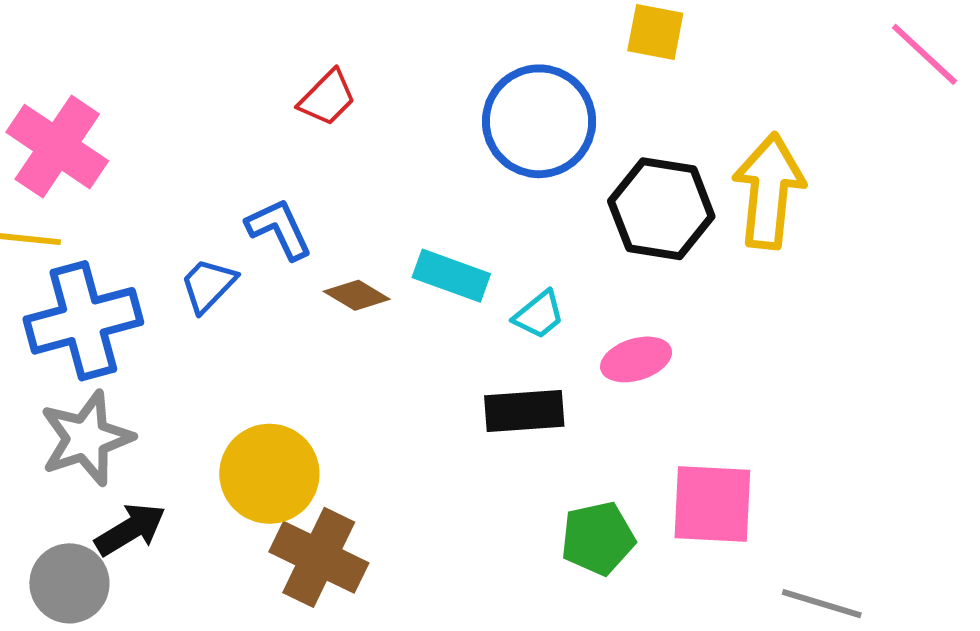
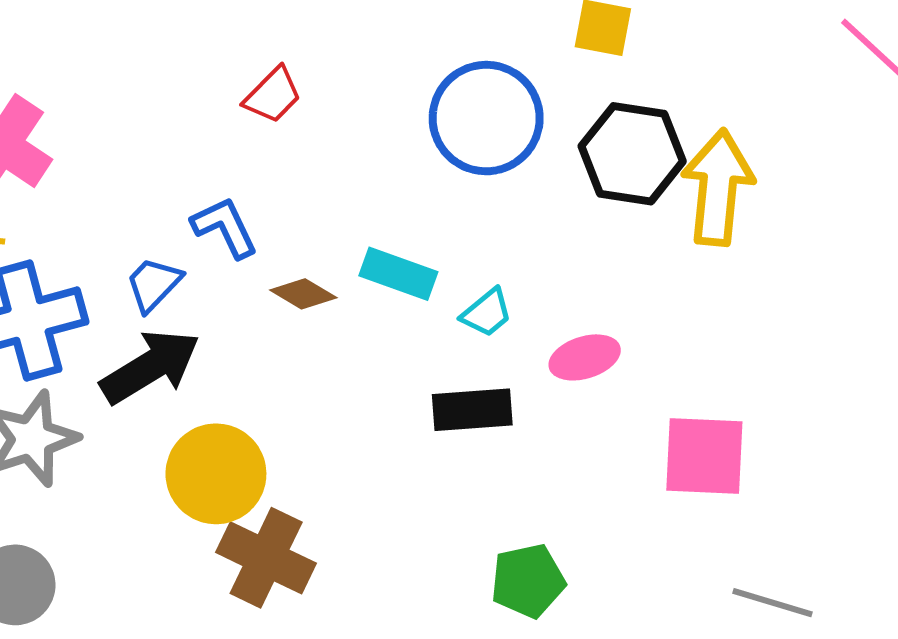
black hexagon: (661, 209) -> (632, 154), moved
pink square: (712, 504) -> (704, 456), moved
black arrow: (130, 529) -> (150, 367), moved, size x1.4
green pentagon: (598, 538) -> (528, 581), moved

